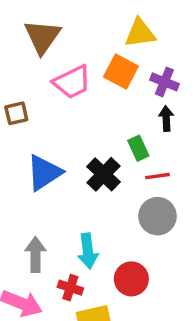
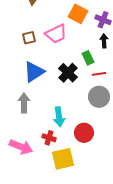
pink trapezoid: (72, 82) -> (56, 34), moved
brown square: (16, 113) -> (29, 38), moved
gray arrow: (35, 254) -> (24, 103), moved

